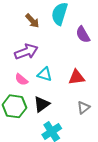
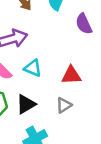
gray triangle: (83, 108) -> (64, 105), moved

